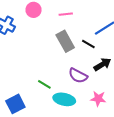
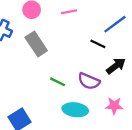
gray rectangle: (65, 41) -> (36, 44), moved
green line: (44, 84) -> (58, 82), moved

